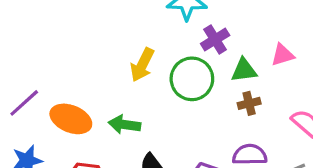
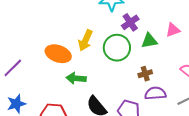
brown cross: (249, 103) -> (145, 74), moved
orange ellipse: (71, 119) -> (58, 54), moved

